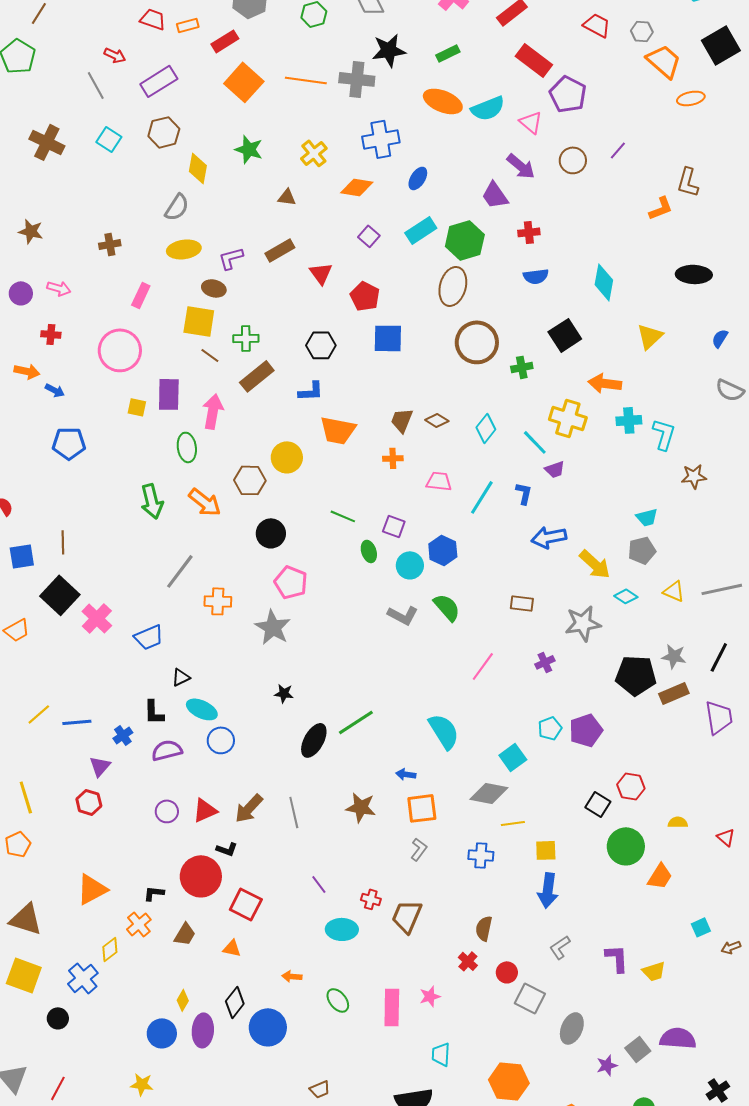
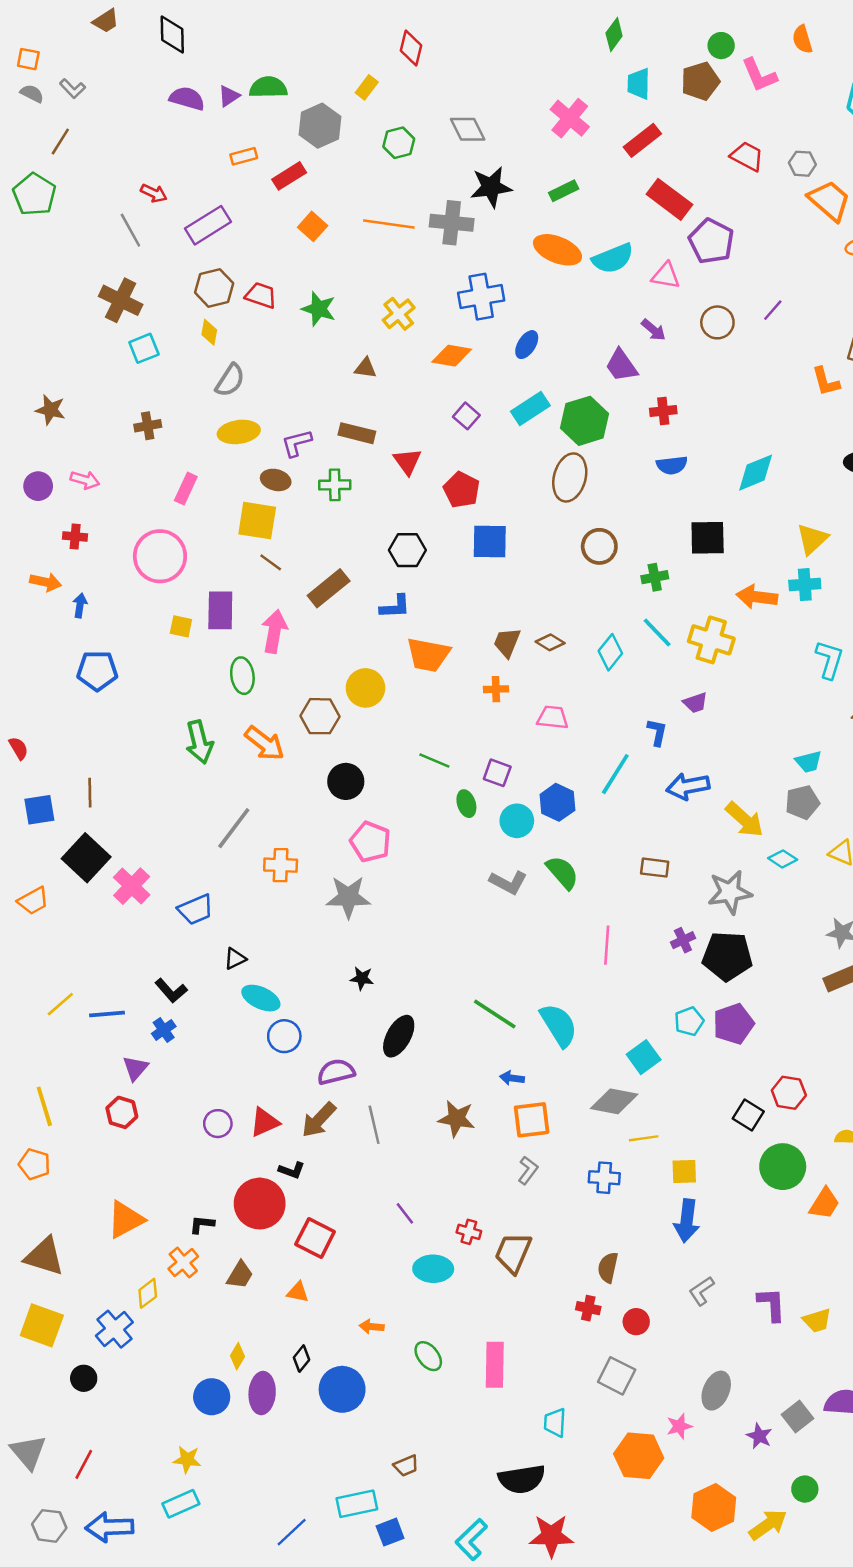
red trapezoid: (153, 19) -> (261, 295), moved
orange square: (244, 82) -> (313, 226), size x0.6
pink triangle: (531, 122) -> (666, 276), turned -30
cyan square: (109, 139) -> (144, 348), moved, turned 35
brown cross: (47, 142) -> (121, 300), moved
purple arrow: (521, 166) -> (653, 330), size x0.7
yellow diamond: (198, 168) -> (209, 332), moved, size x0.7
orange L-shape: (661, 208) -> (826, 381), turned 96
brown rectangle: (280, 250) -> (357, 433), turned 44
cyan diamond: (604, 282) -> (756, 473), turned 57
black square: (565, 335) -> (708, 538), turned 32
green cross: (246, 338) -> (335, 485), moved
brown circle: (477, 342) -> (599, 546), size x0.7
blue arrow: (55, 390) -> (80, 605), turned -108
cyan cross: (629, 420) -> (805, 585), moved
cyan line: (535, 442) -> (657, 633), moved
cyan line: (482, 497) -> (615, 774), moved
gray star: (273, 627) -> (348, 897), turned -30
pink line: (483, 666) -> (607, 945), turned -32
black pentagon: (636, 675) -> (727, 956), moved
black L-shape: (154, 712) -> (171, 991), moved, turned -40
green line: (356, 722) -> (495, 1014), moved, turned 66
purple semicircle: (167, 750) -> (336, 1072), moved
orange pentagon: (18, 844) -> (34, 1164), turned -30
red cross: (468, 961) -> (588, 1308), turned -30
pink star: (430, 996) -> (679, 1426), moved
gray square: (530, 998) -> (617, 1376), moved
black diamond: (235, 1002) -> (301, 1359), size x0.7
purple star: (607, 1065) -> (759, 1436), turned -30

